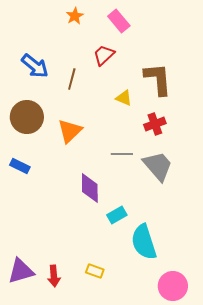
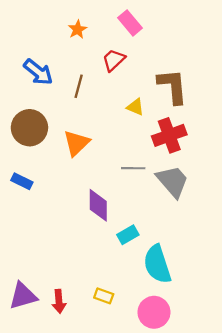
orange star: (75, 16) -> (78, 29), moved
red cross: (155, 124) -> (169, 135), size x1.4
pink circle: (173, 286) -> (154, 312), moved

